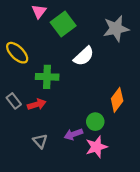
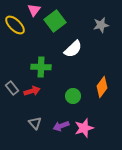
gray star: (116, 29) -> (101, 25), size x0.7
yellow ellipse: (17, 53) -> (15, 25), moved
green circle: (95, 122) -> (73, 96), moved
purple arrow: (73, 134) -> (61, 126), moved

